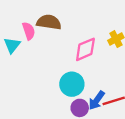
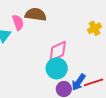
pink diamond: (85, 49) -> (58, 51), moved

